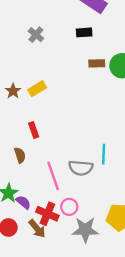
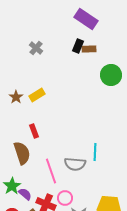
black rectangle: (84, 32) -> (78, 46), turned -64
brown rectangle: (97, 63) -> (89, 49), moved
brown semicircle: (20, 155) -> (22, 153), size x1.6

